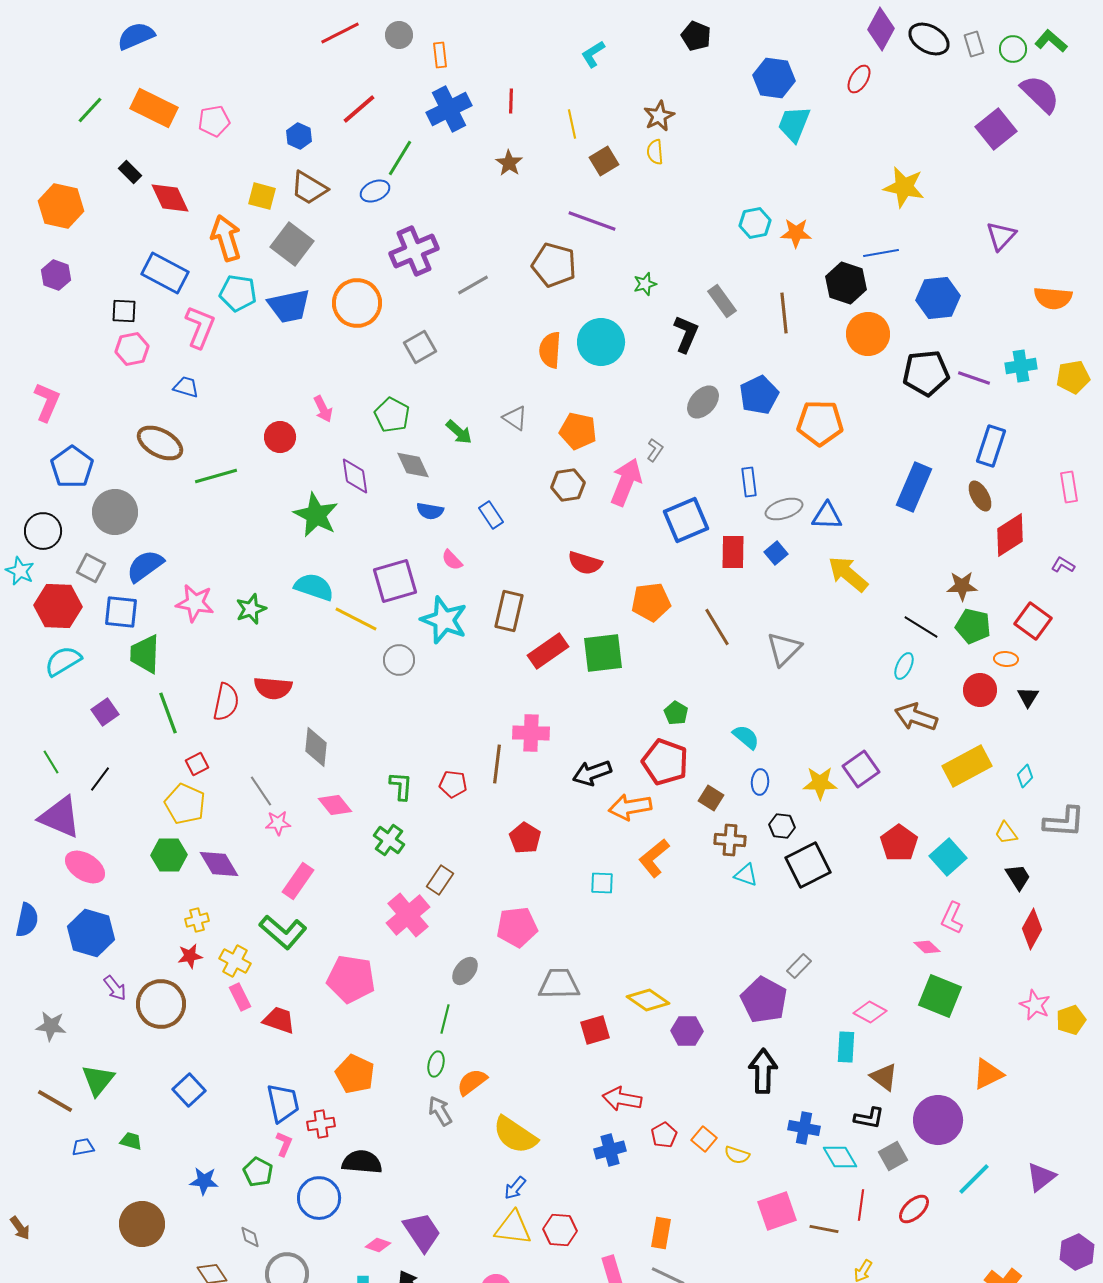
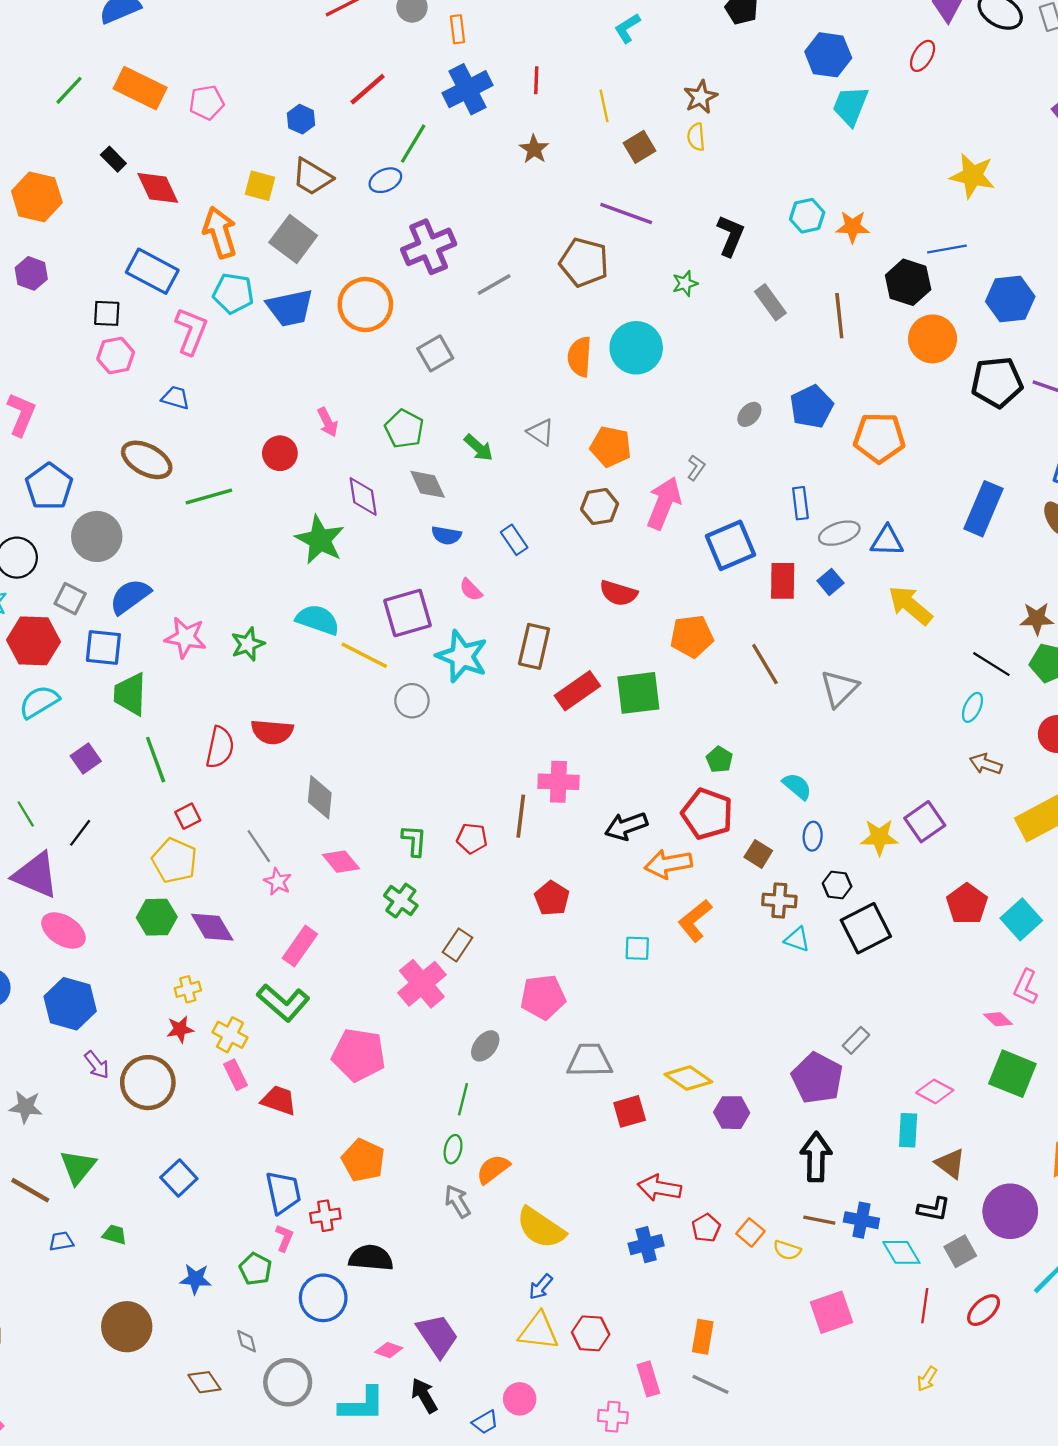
black L-shape: (686, 334) -> (731, 236), moved
gray ellipse: (703, 402) -> (749, 414), size x0.7
brown arrow: (916, 717) -> (986, 764), size x0.7
pink star: (278, 823) -> (278, 882), turned 30
brown line: (824, 1229) -> (819, 1220), moved

